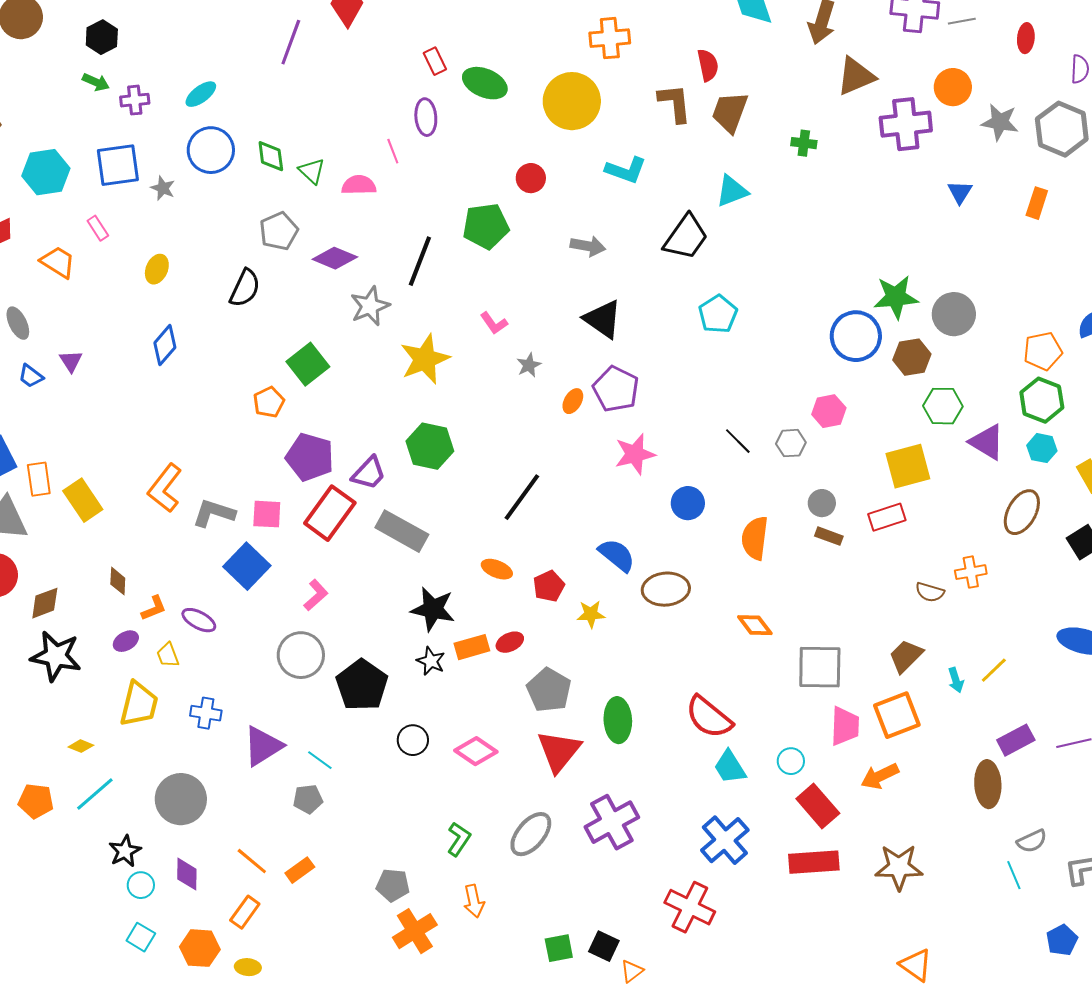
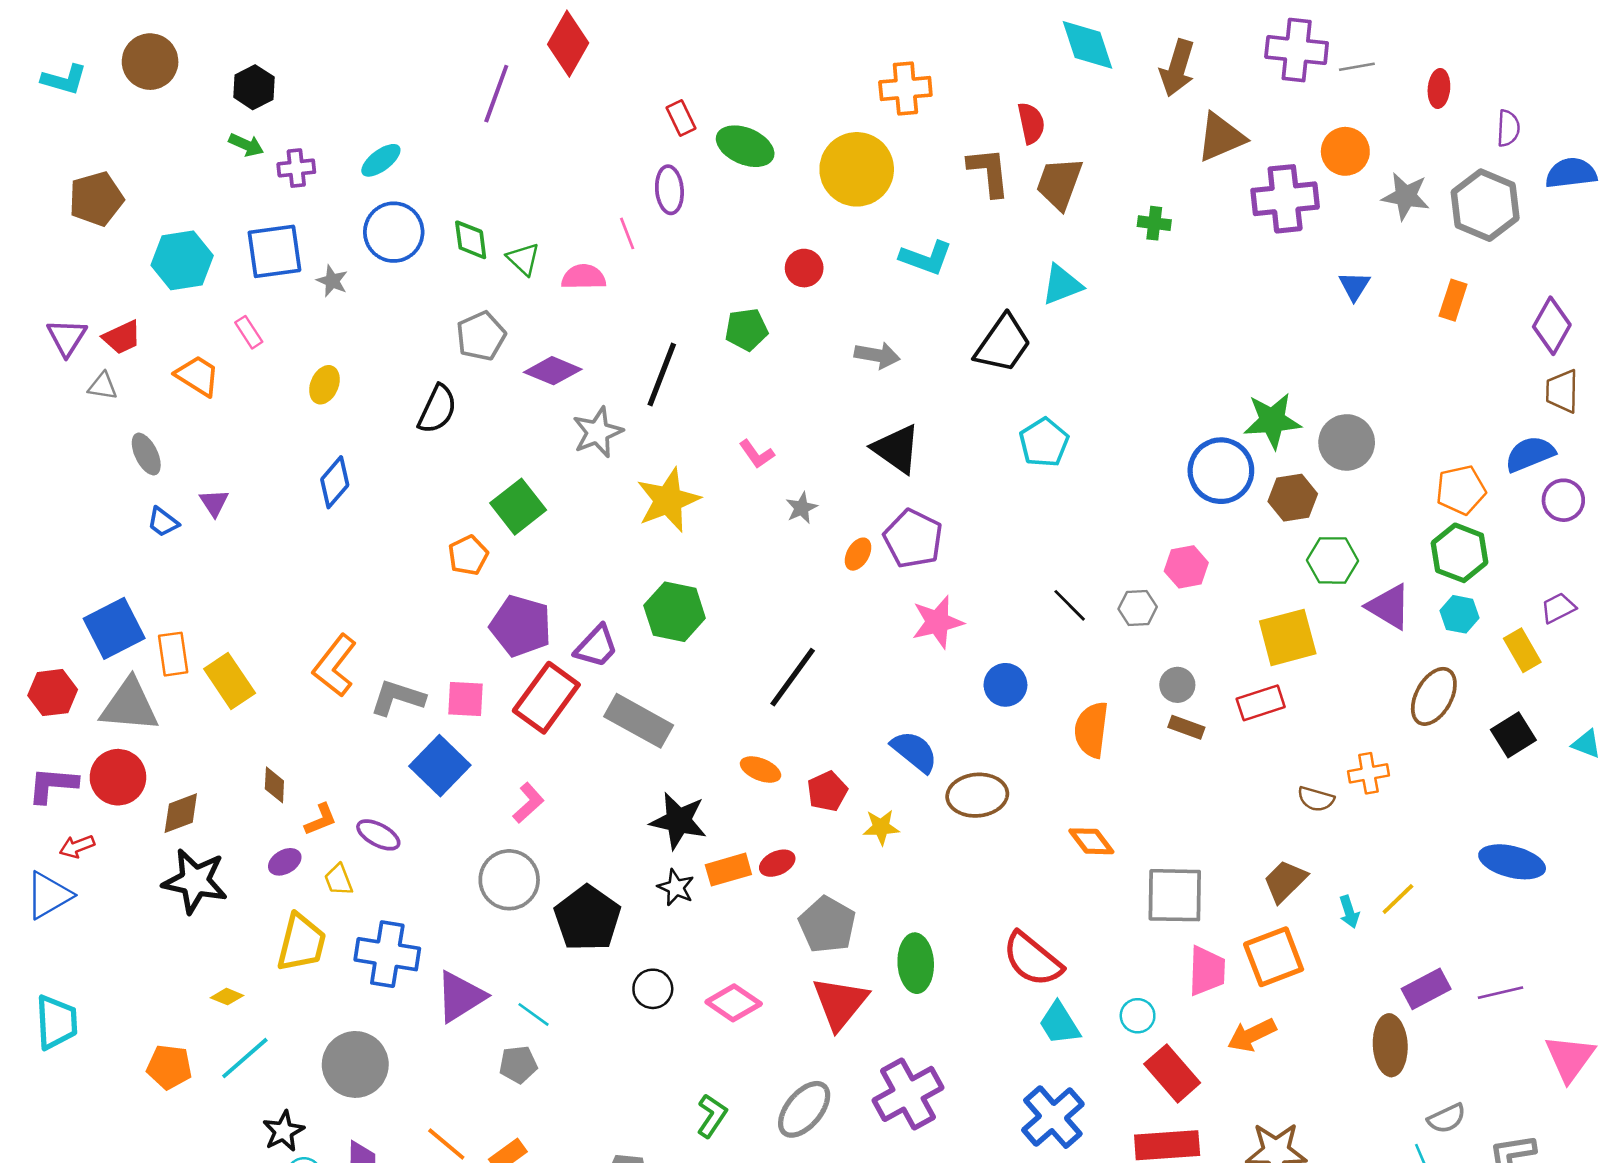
green pentagon: (486, 226) -> (746, 330), size x0.7
blue cross: (206, 713) -> (387, 954), size x1.6

